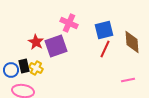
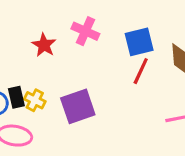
red star: (36, 42) -> (44, 45), moved
purple square: (56, 46) -> (78, 106), moved

